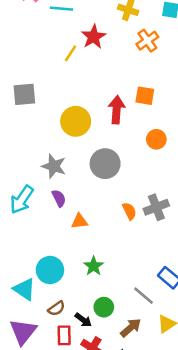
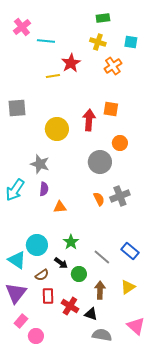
yellow line: (70, 53) -> (53, 76), turned 48
gray circle: (105, 164) -> (100, 162), moved
purple semicircle: (59, 198) -> (44, 189), turned 32
gray line: (144, 296) -> (102, 257), moved
black arrow: (83, 320) -> (61, 263), moved
brown arrow: (131, 328) -> (100, 290), turned -48

